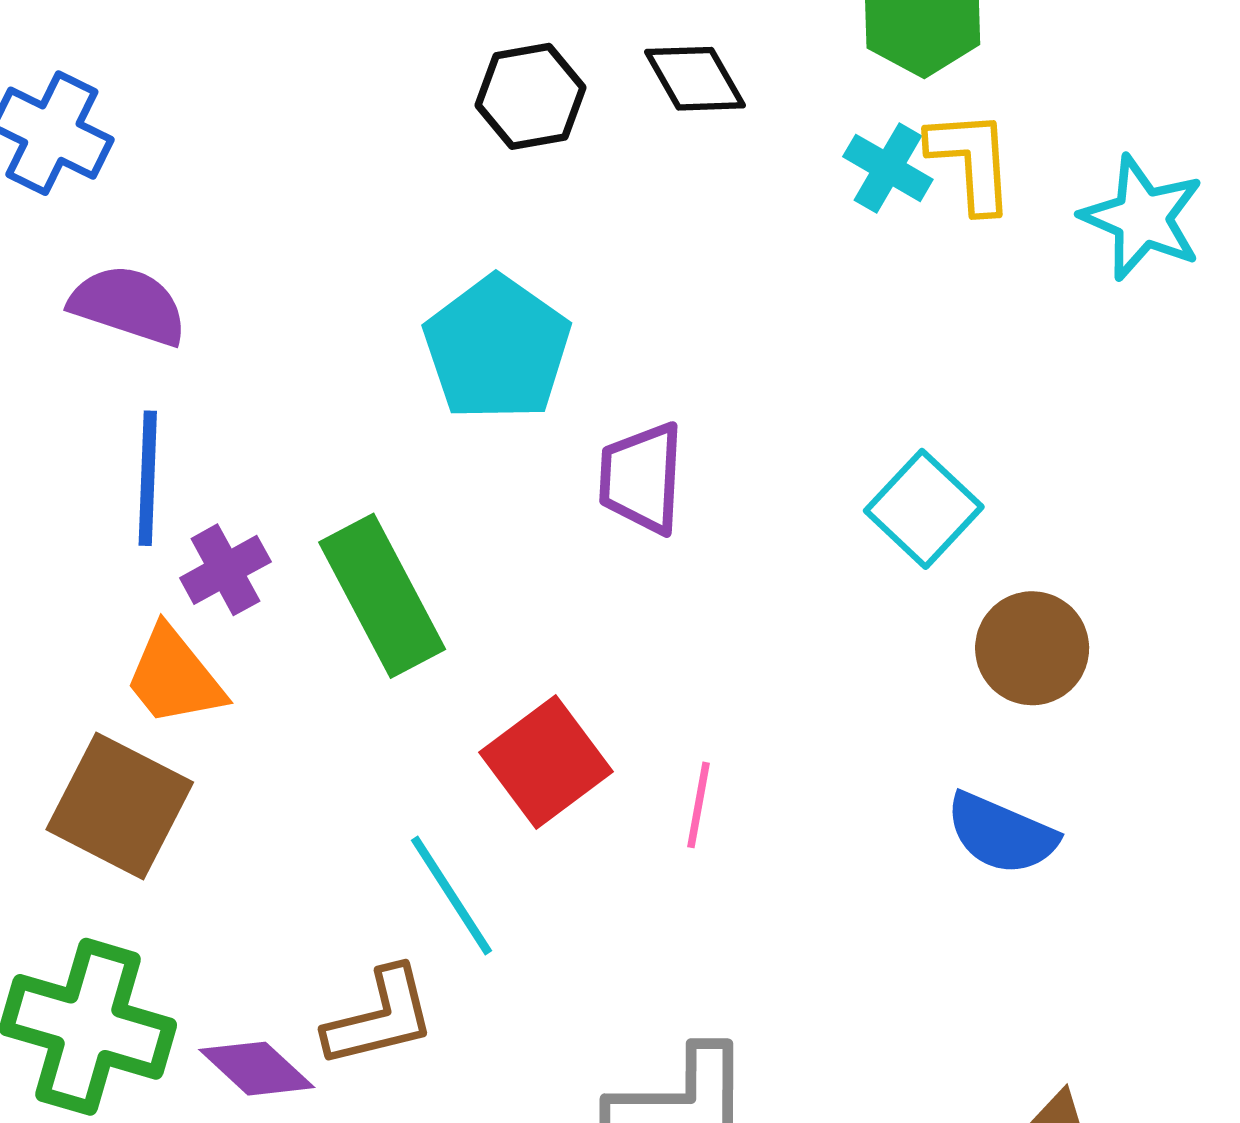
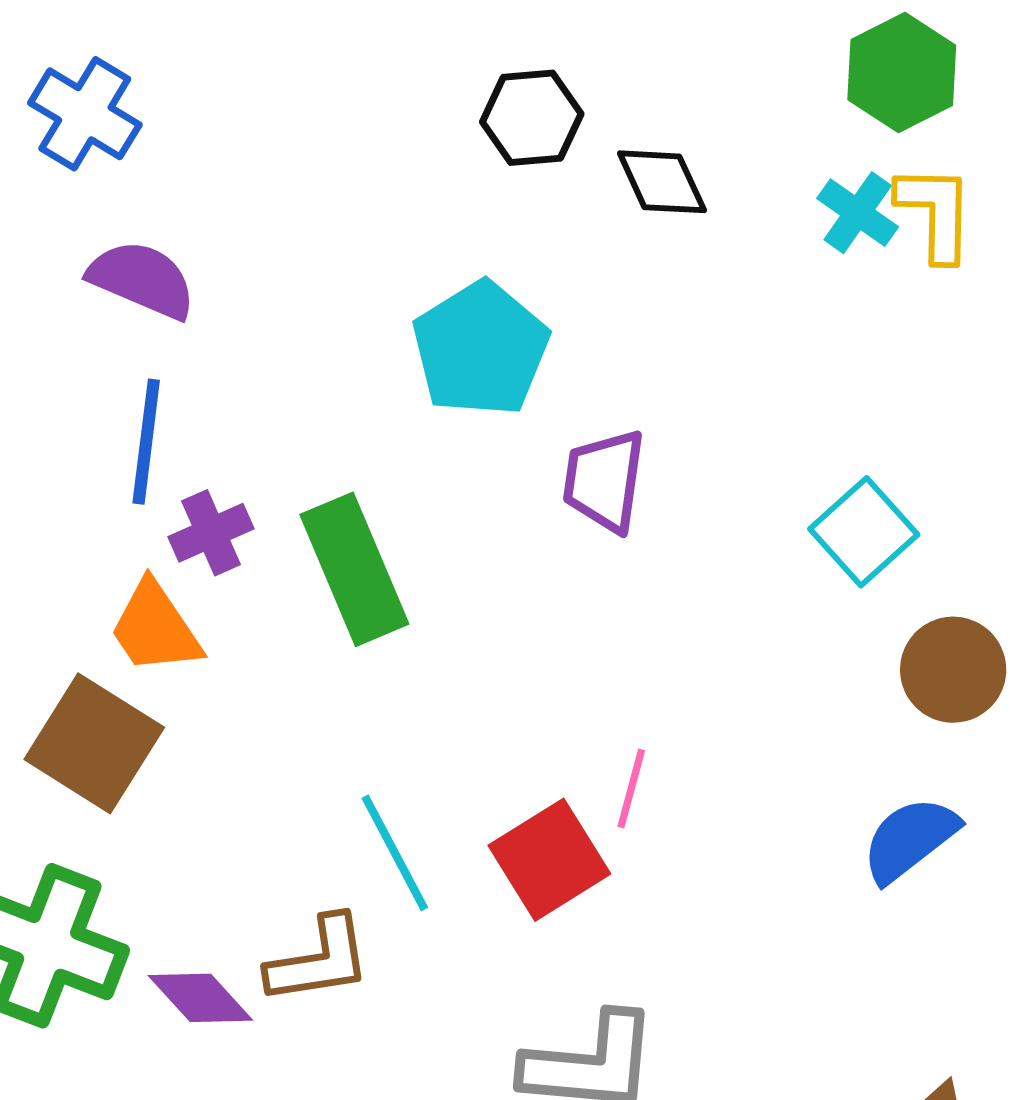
black diamond: (695, 79) -> (662, 182), moved
red square: (546, 762) -> (549, 860), moved
blue semicircle: (1001, 834) -> (910, 839), turned 114

